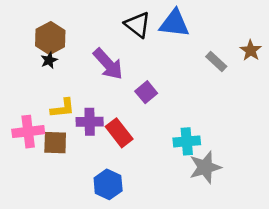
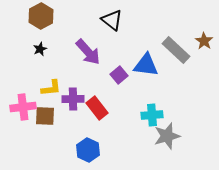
blue triangle: (174, 23) -> (146, 65), moved
brown hexagon: (50, 38) -> (41, 16), moved
gray rectangle: (216, 61) -> (176, 50), size x1.6

